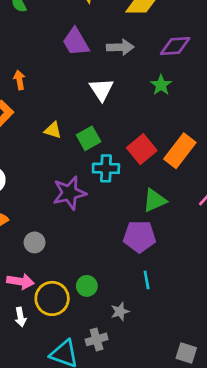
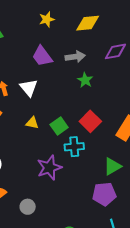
green star: (161, 85) -> (85, 80), moved
white triangle: (101, 90) -> (29, 88), moved
red square: (142, 149) -> (90, 121), moved

